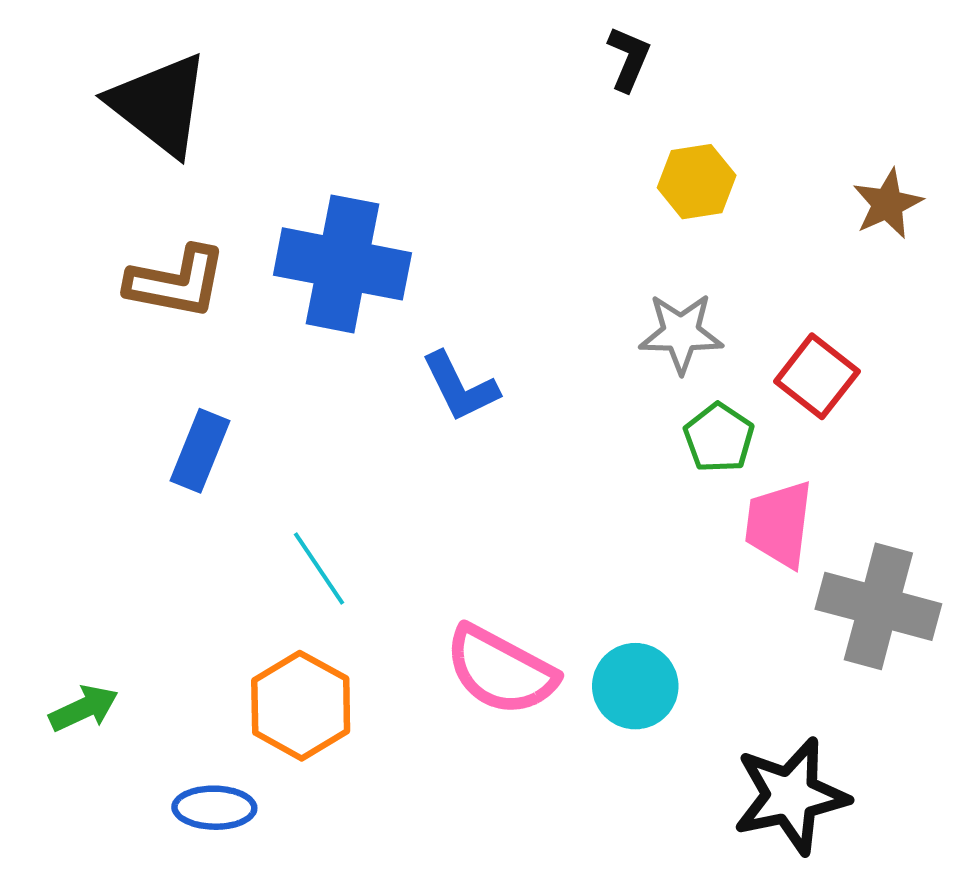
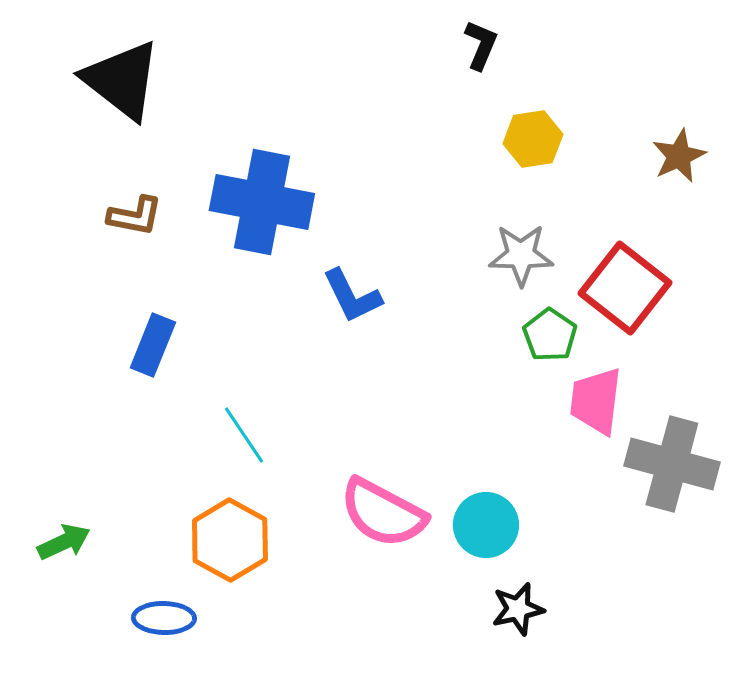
brown L-shape: (176, 282) -> (135, 216), size x0.7
red square: (817, 376) -> (625, 288), size x1.4
black star: (791, 796) -> (518, 609), moved, size x0.6

